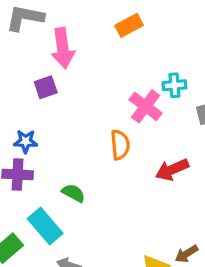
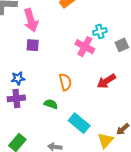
purple square: (46, 87) -> (33, 45), moved, turned 32
orange semicircle: (120, 145) -> (65, 82), moved
cyan rectangle: (45, 226) -> (79, 123), moved

